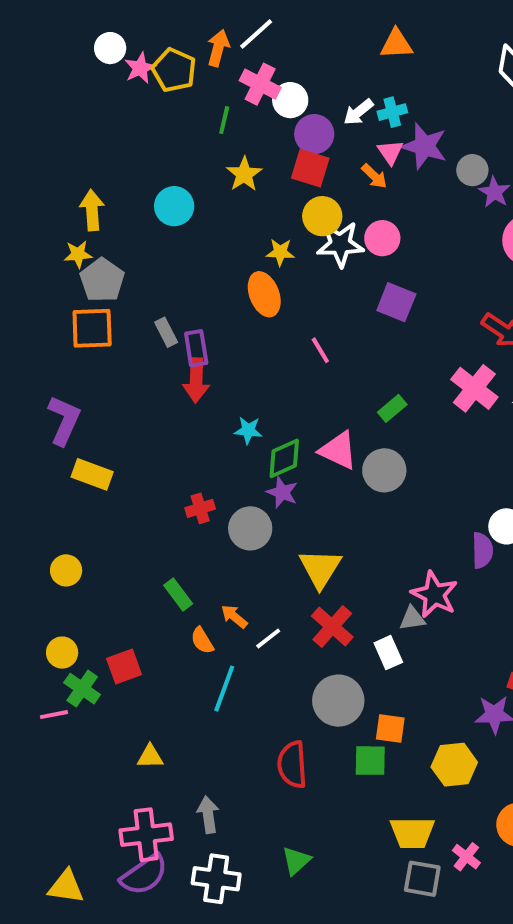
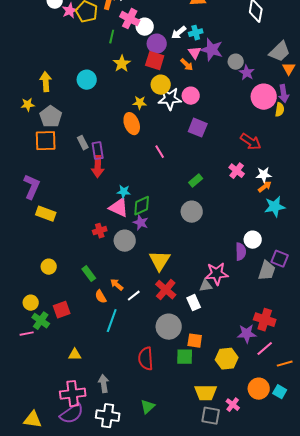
yellow star: (78, 254) -> (28, 105), moved
pink cross: (474, 388) -> (237, 171), size x0.7
pink triangle: (338, 450) -> (119, 208), moved
yellow circle: (66, 570) -> (49, 267), moved
pink star: (434, 594) -> (217, 274), turned -30

